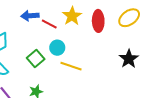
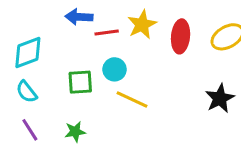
red line: (49, 24) -> (107, 33), turned -42
green square: (36, 59) -> (80, 82), turned 30

